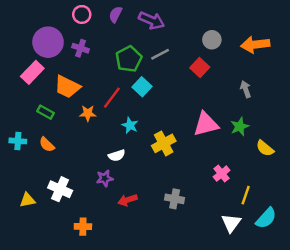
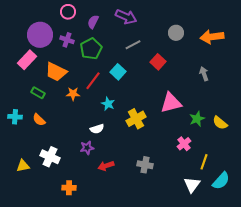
purple semicircle: (115, 14) -> (93, 22), moved
green pentagon: (129, 59) -> (91, 49), moved
red square: (200, 67) -> (158, 62), moved
green star: (240, 127) -> (197, 119), moved

